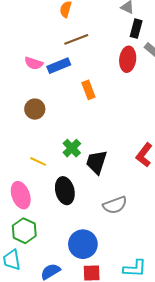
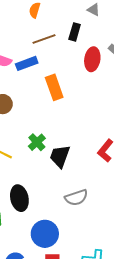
black rectangle: (136, 29) -> (75, 32), moved
orange rectangle: (88, 90) -> (54, 87), size x1.4
black ellipse: (65, 191) -> (19, 198), moved

